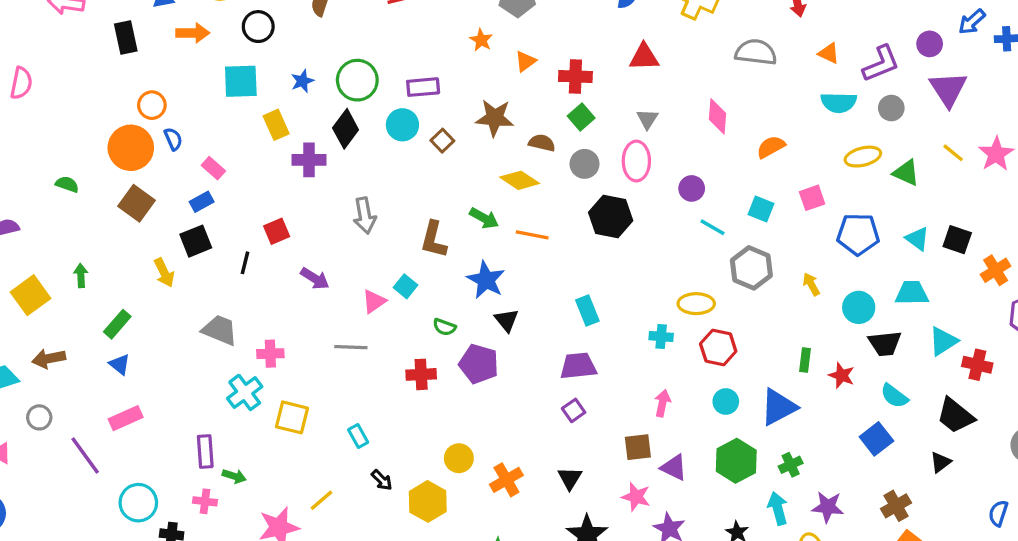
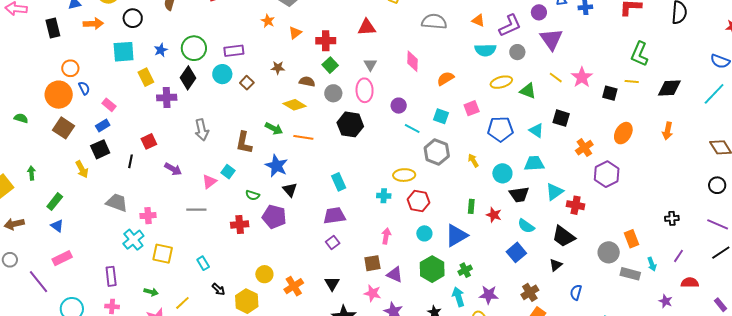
brown star: (495, 118) -> (278, 68), size x0.6
black square: (957, 240) -> (561, 118), moved
green arrow: (234, 476) -> (151, 292), moved
blue semicircle: (998, 513) -> (576, 292), moved

